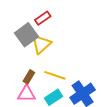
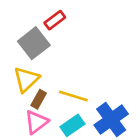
yellow triangle: (41, 44) -> (26, 79), moved
pink triangle: (27, 94) -> (36, 122), turned -36

